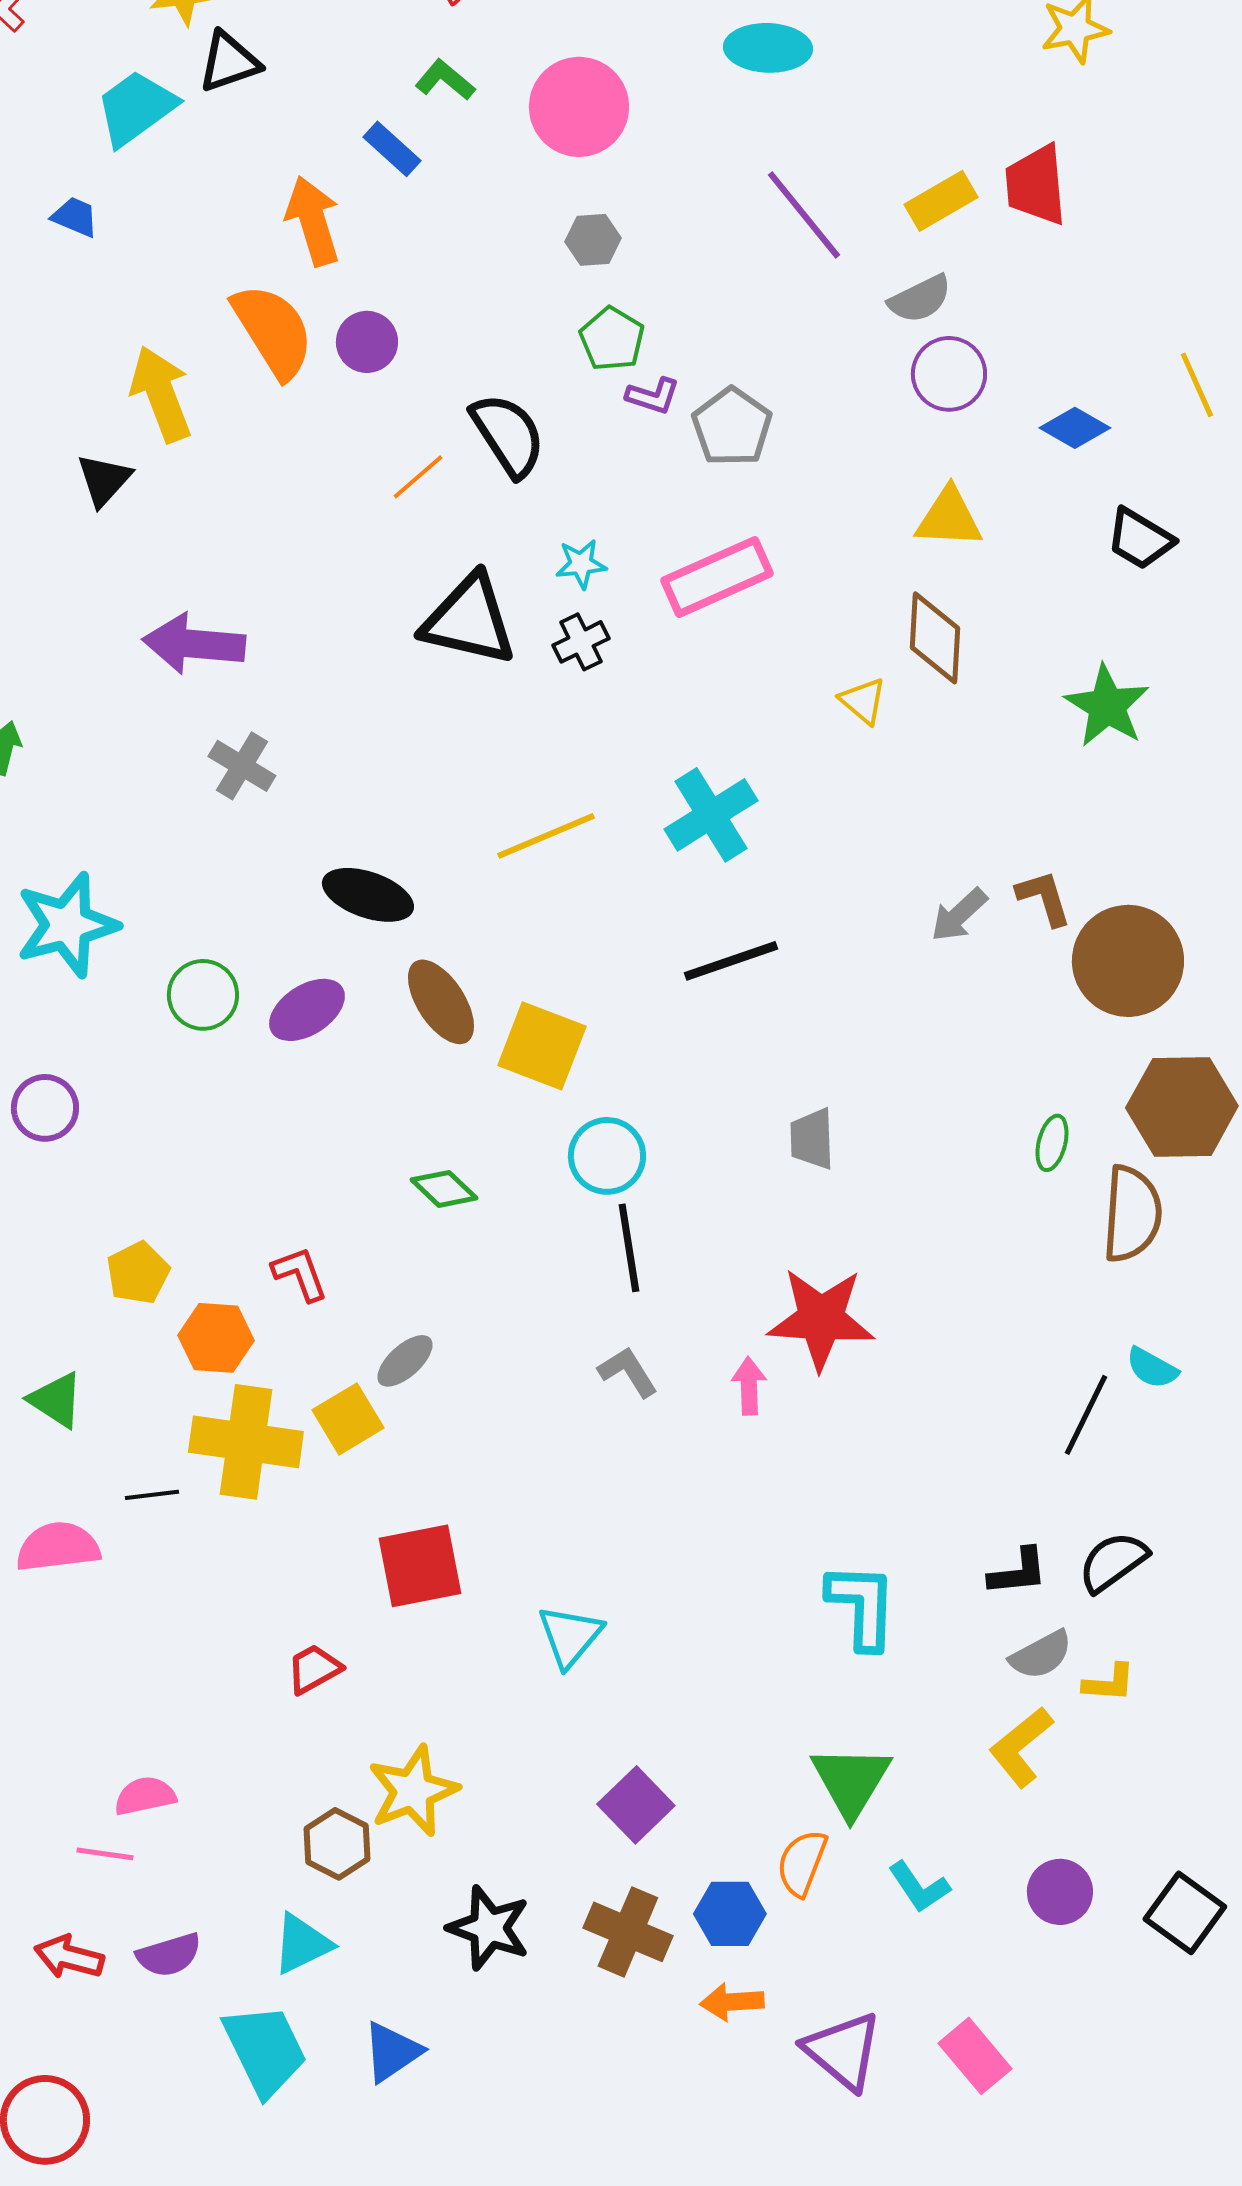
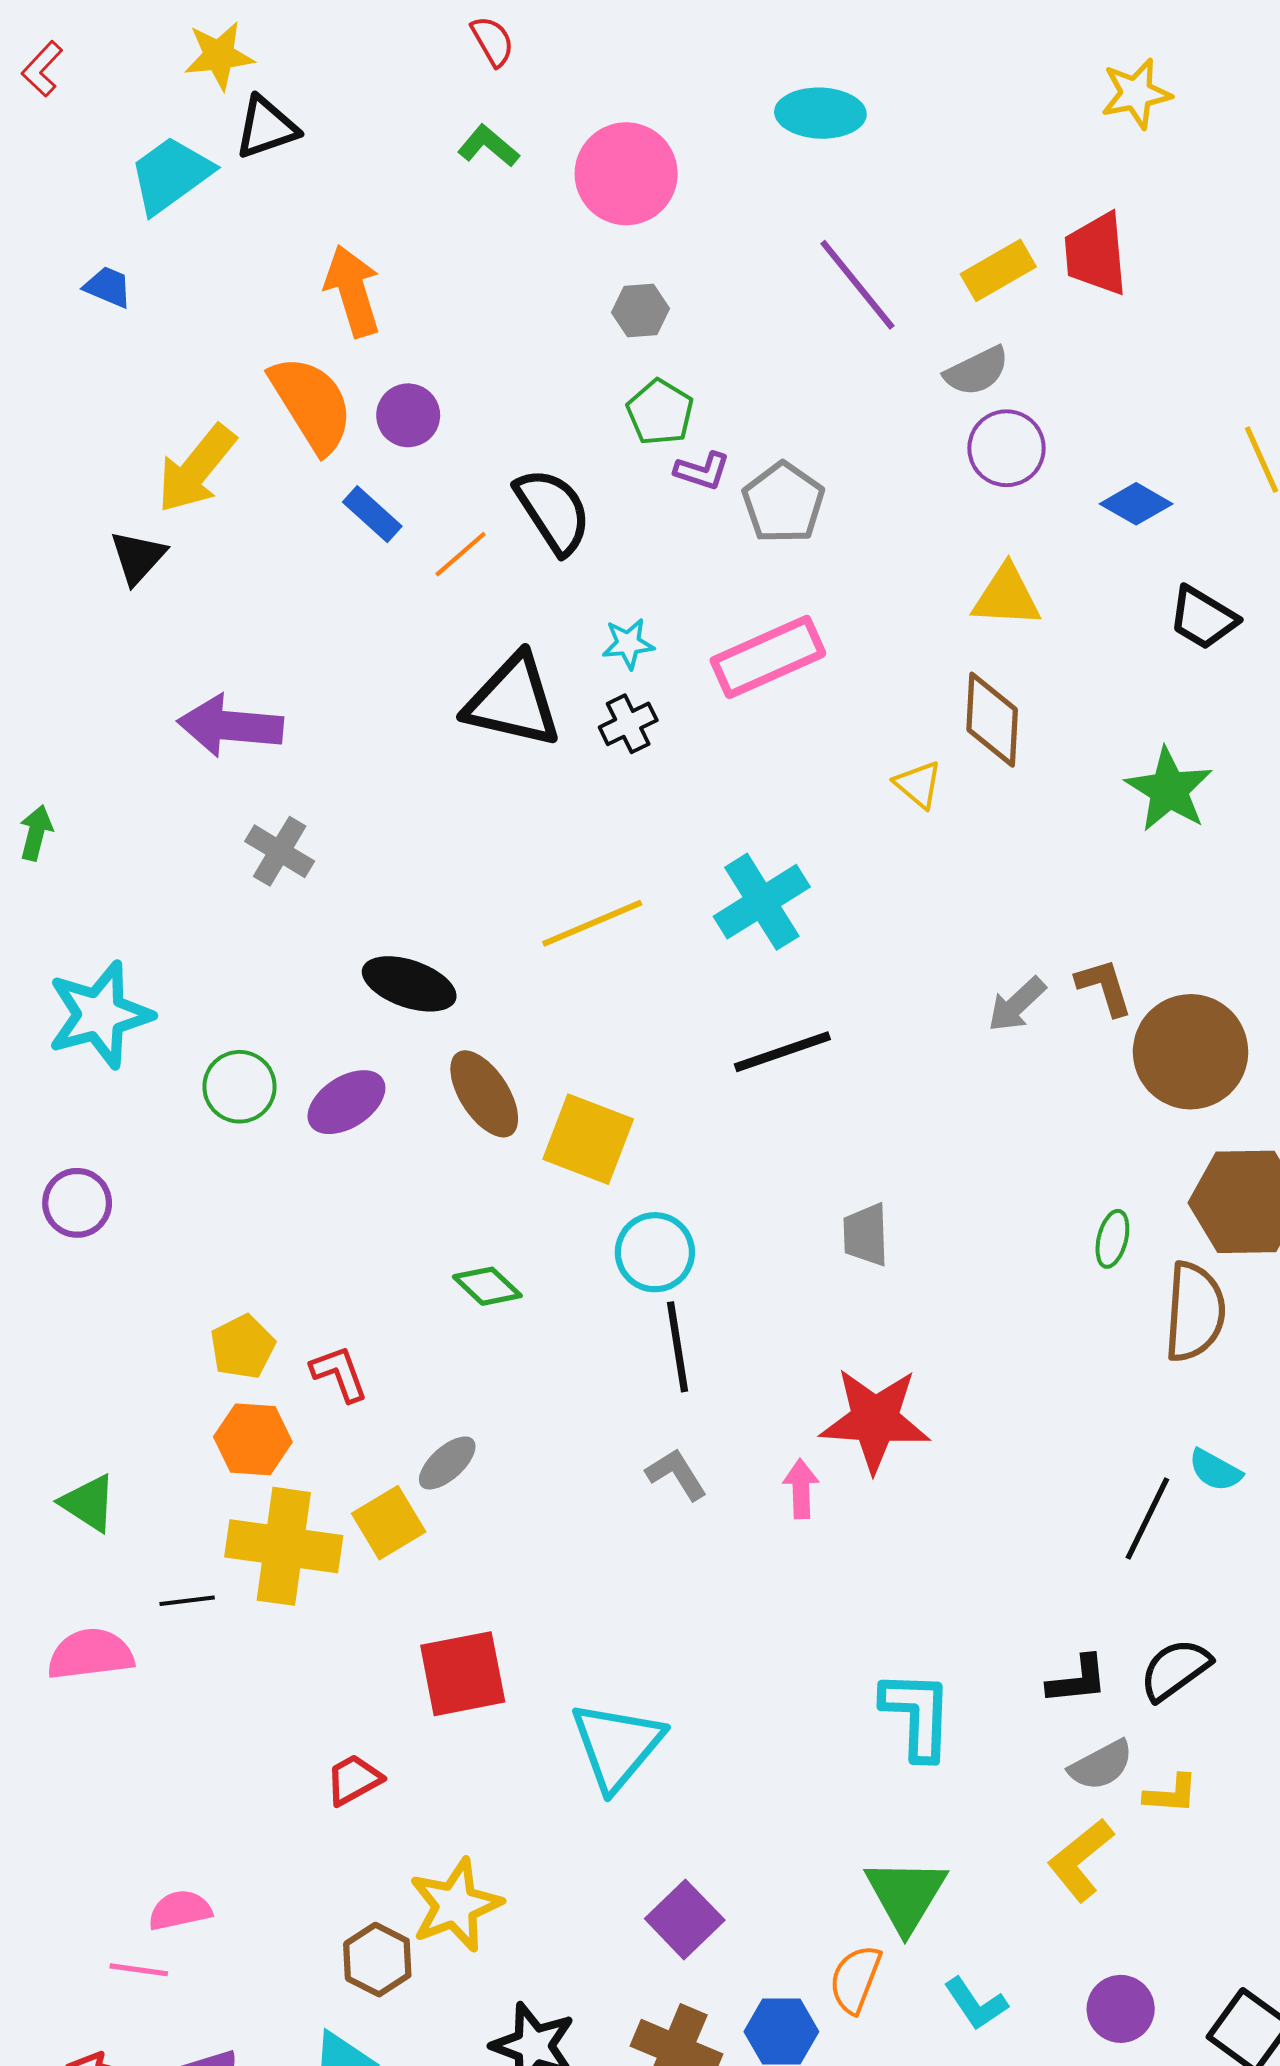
blue rectangle: (392, 149) -> (372, 514), moved
yellow arrow: (161, 394) -> (196, 469), turned -120
yellow pentagon: (138, 1273) -> (243, 1347), moved
cyan triangle: (570, 1636) -> (617, 1746), size x1.4

